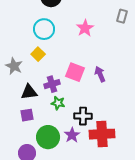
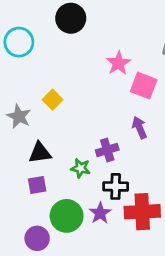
cyan circle: (44, 29) -> (19, 42), moved
pink square: (75, 72) -> (144, 86), moved
purple cross: (52, 84) -> (107, 150), moved

